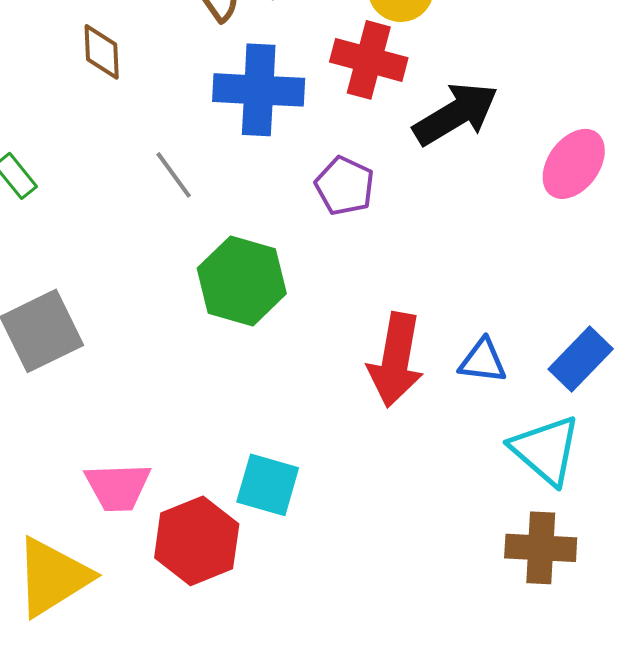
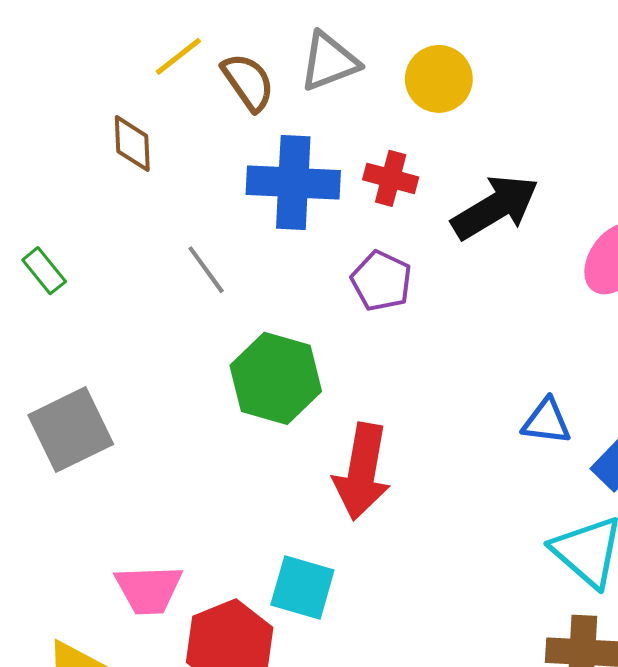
red cross: (369, 60) -> (391, 178), moved, size x0.7
red arrow: (396, 360) -> (362, 472), moved
blue triangle: (483, 361) -> (546, 421), moved

